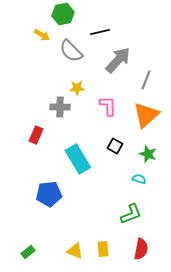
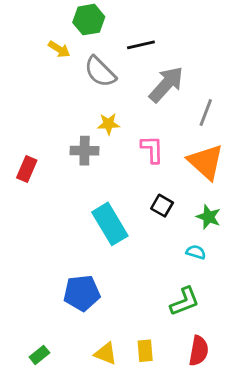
orange triangle: (146, 115) -> (206, 162), turned -36
red rectangle: (36, 135) -> (27, 169), moved
blue pentagon: (49, 194) -> (82, 293), moved

